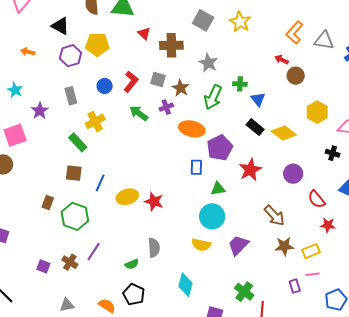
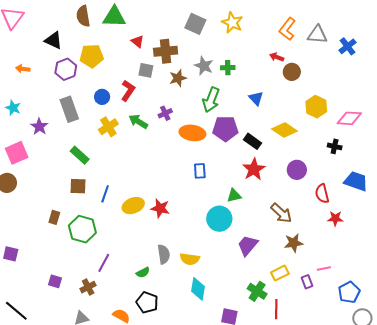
gray square: (158, 80) -> (146, 70), moved
green cross: (240, 84) -> (228, 68), moved
brown star: (181, 88) -> (178, 78), moved, turned 30
gray rectangle: (71, 96) -> (69, 109), size x1.4
yellow cross: (95, 121) -> (108, 127), moved
black rectangle: (255, 127) -> (253, 141), moved
purple pentagon: (220, 148) -> (225, 129), moved, turned 30
green triangle: (218, 189) -> (234, 196), moved
red semicircle: (316, 199) -> (322, 194), turned 30
yellow semicircle: (201, 245) -> (190, 259), moved
yellow rectangle: (311, 251) -> (280, 273), moved
brown cross: (70, 262) -> (88, 287), moved, turned 35

